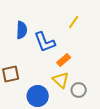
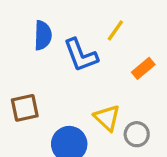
yellow line: (74, 22) -> (115, 30), moved
orange rectangle: (64, 60) -> (143, 68), moved

